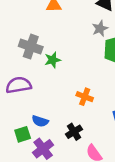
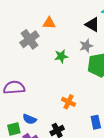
gray cross: (31, 47) -> (29, 39), moved, turned 30
green star: (53, 60) -> (61, 56), moved

